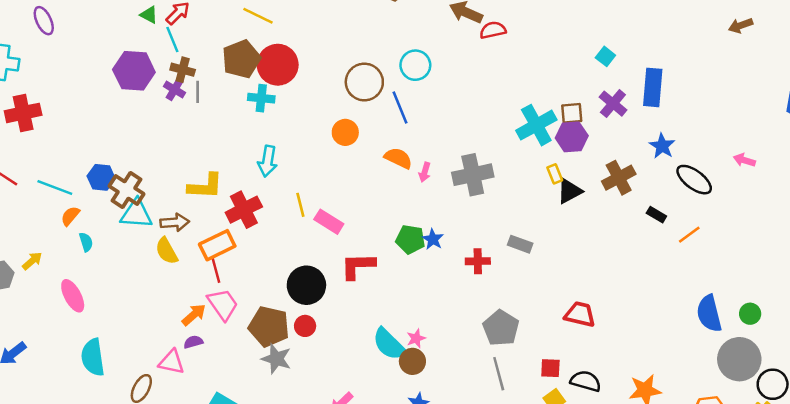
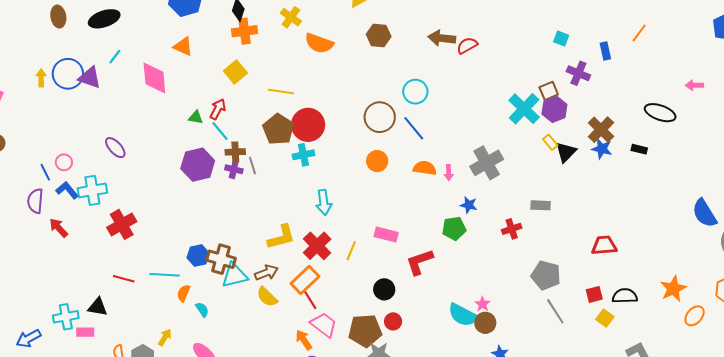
blue rectangle: (653, 87) -> (605, 51), size x0.6
blue star: (662, 146) -> (602, 149), moved
yellow line: (300, 205) -> (351, 251), moved, turned 54
orange line: (689, 235) -> (639, 33), moved
blue star: (433, 239) -> (469, 205), moved
black circle: (306, 285) -> (384, 289), size x0.7
orange arrow: (194, 315) -> (304, 340), turned -65

